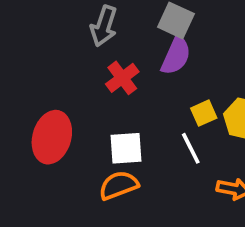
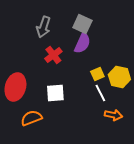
white line: (191, 148) -> (100, 93), moved
orange semicircle: (119, 185) -> (31, 118), moved

